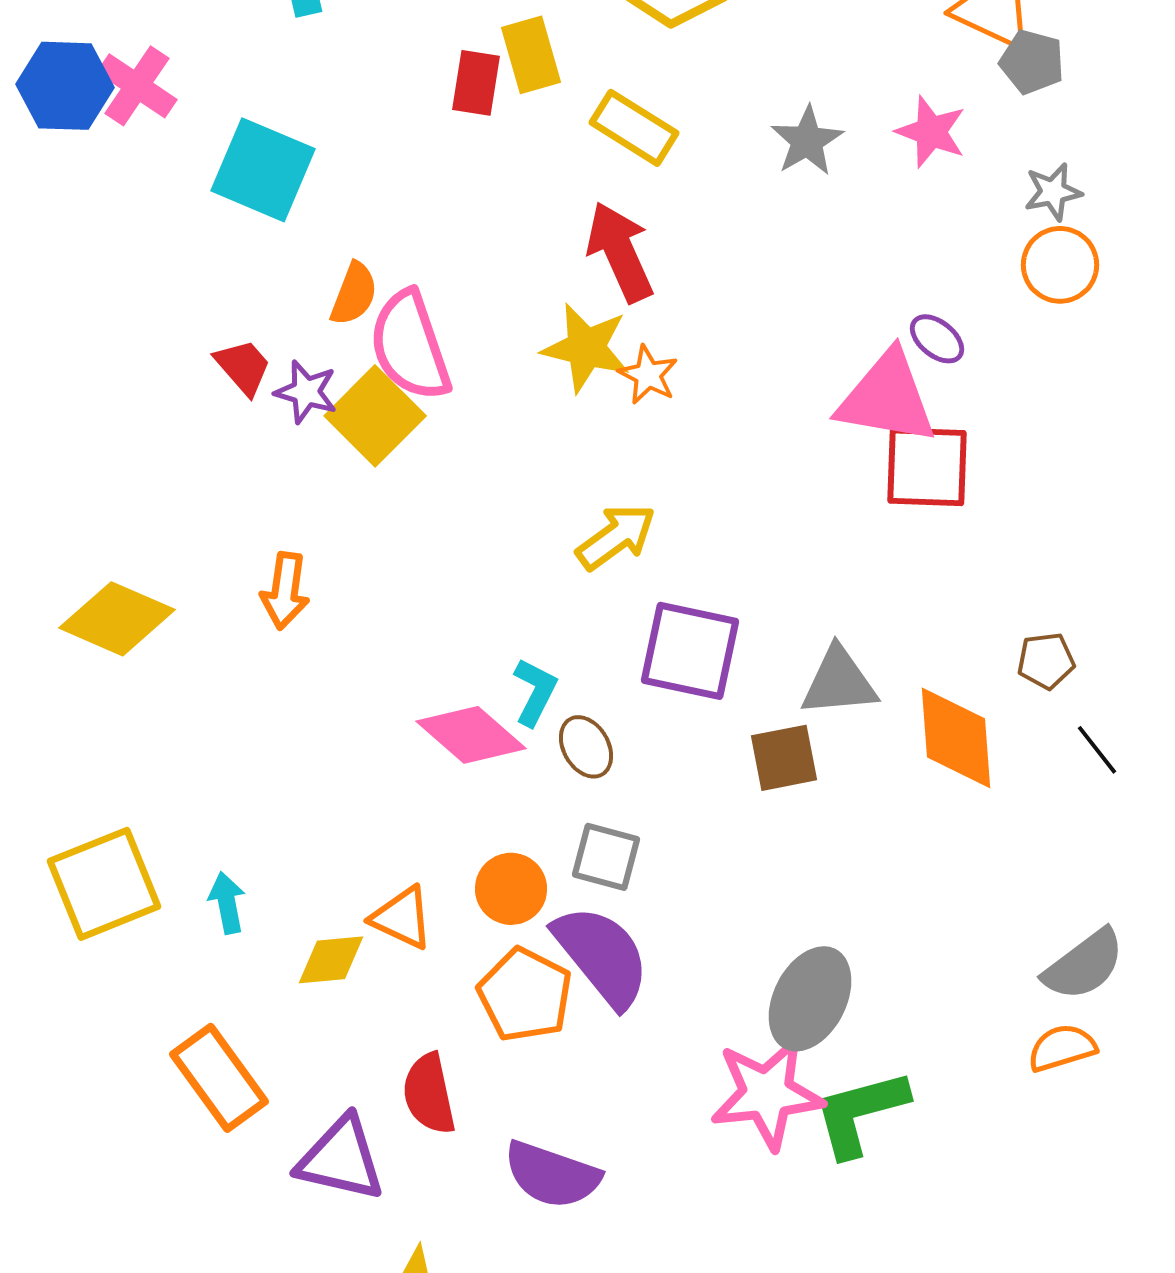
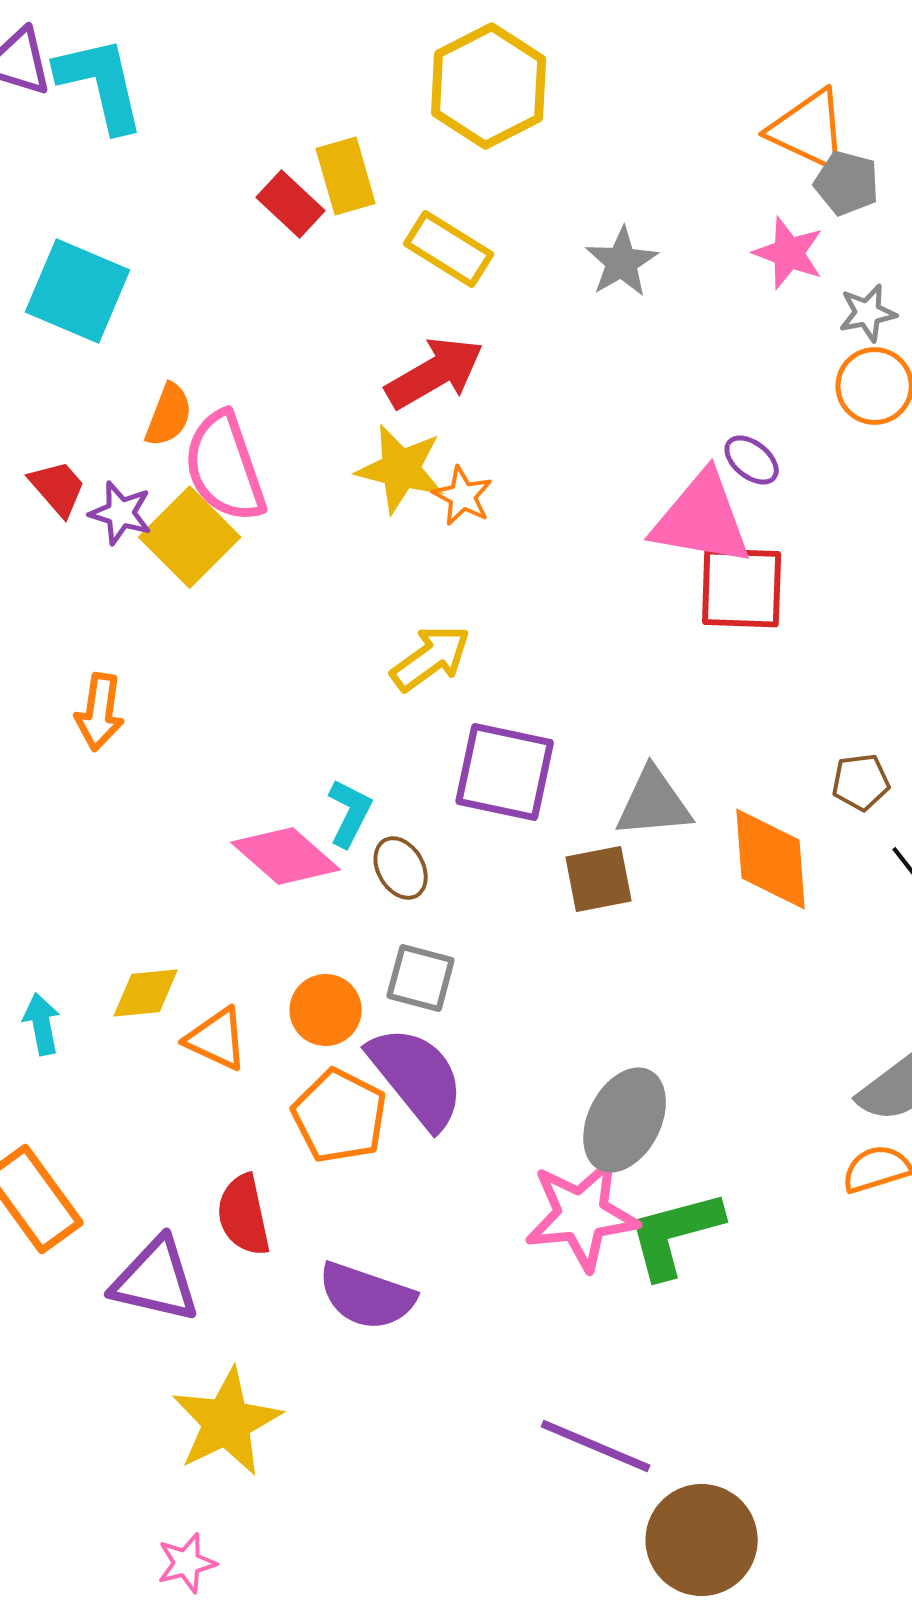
red rectangle: (476, 83) -> (291, 204), turned -56
pink star: (931, 132) -> (789, 253), moved
red arrow: (620, 252) -> (435, 373), turned 84
yellow diamond: (331, 960) -> (146, 993), moved

